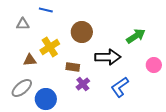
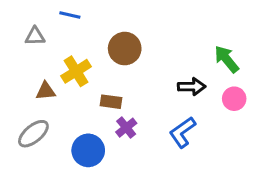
green arrow: (136, 36) -> (227, 59), moved, turned -96
black arrow: (108, 57) -> (192, 87), moved, size x0.7
blue circle: (46, 99) -> (88, 150), moved

